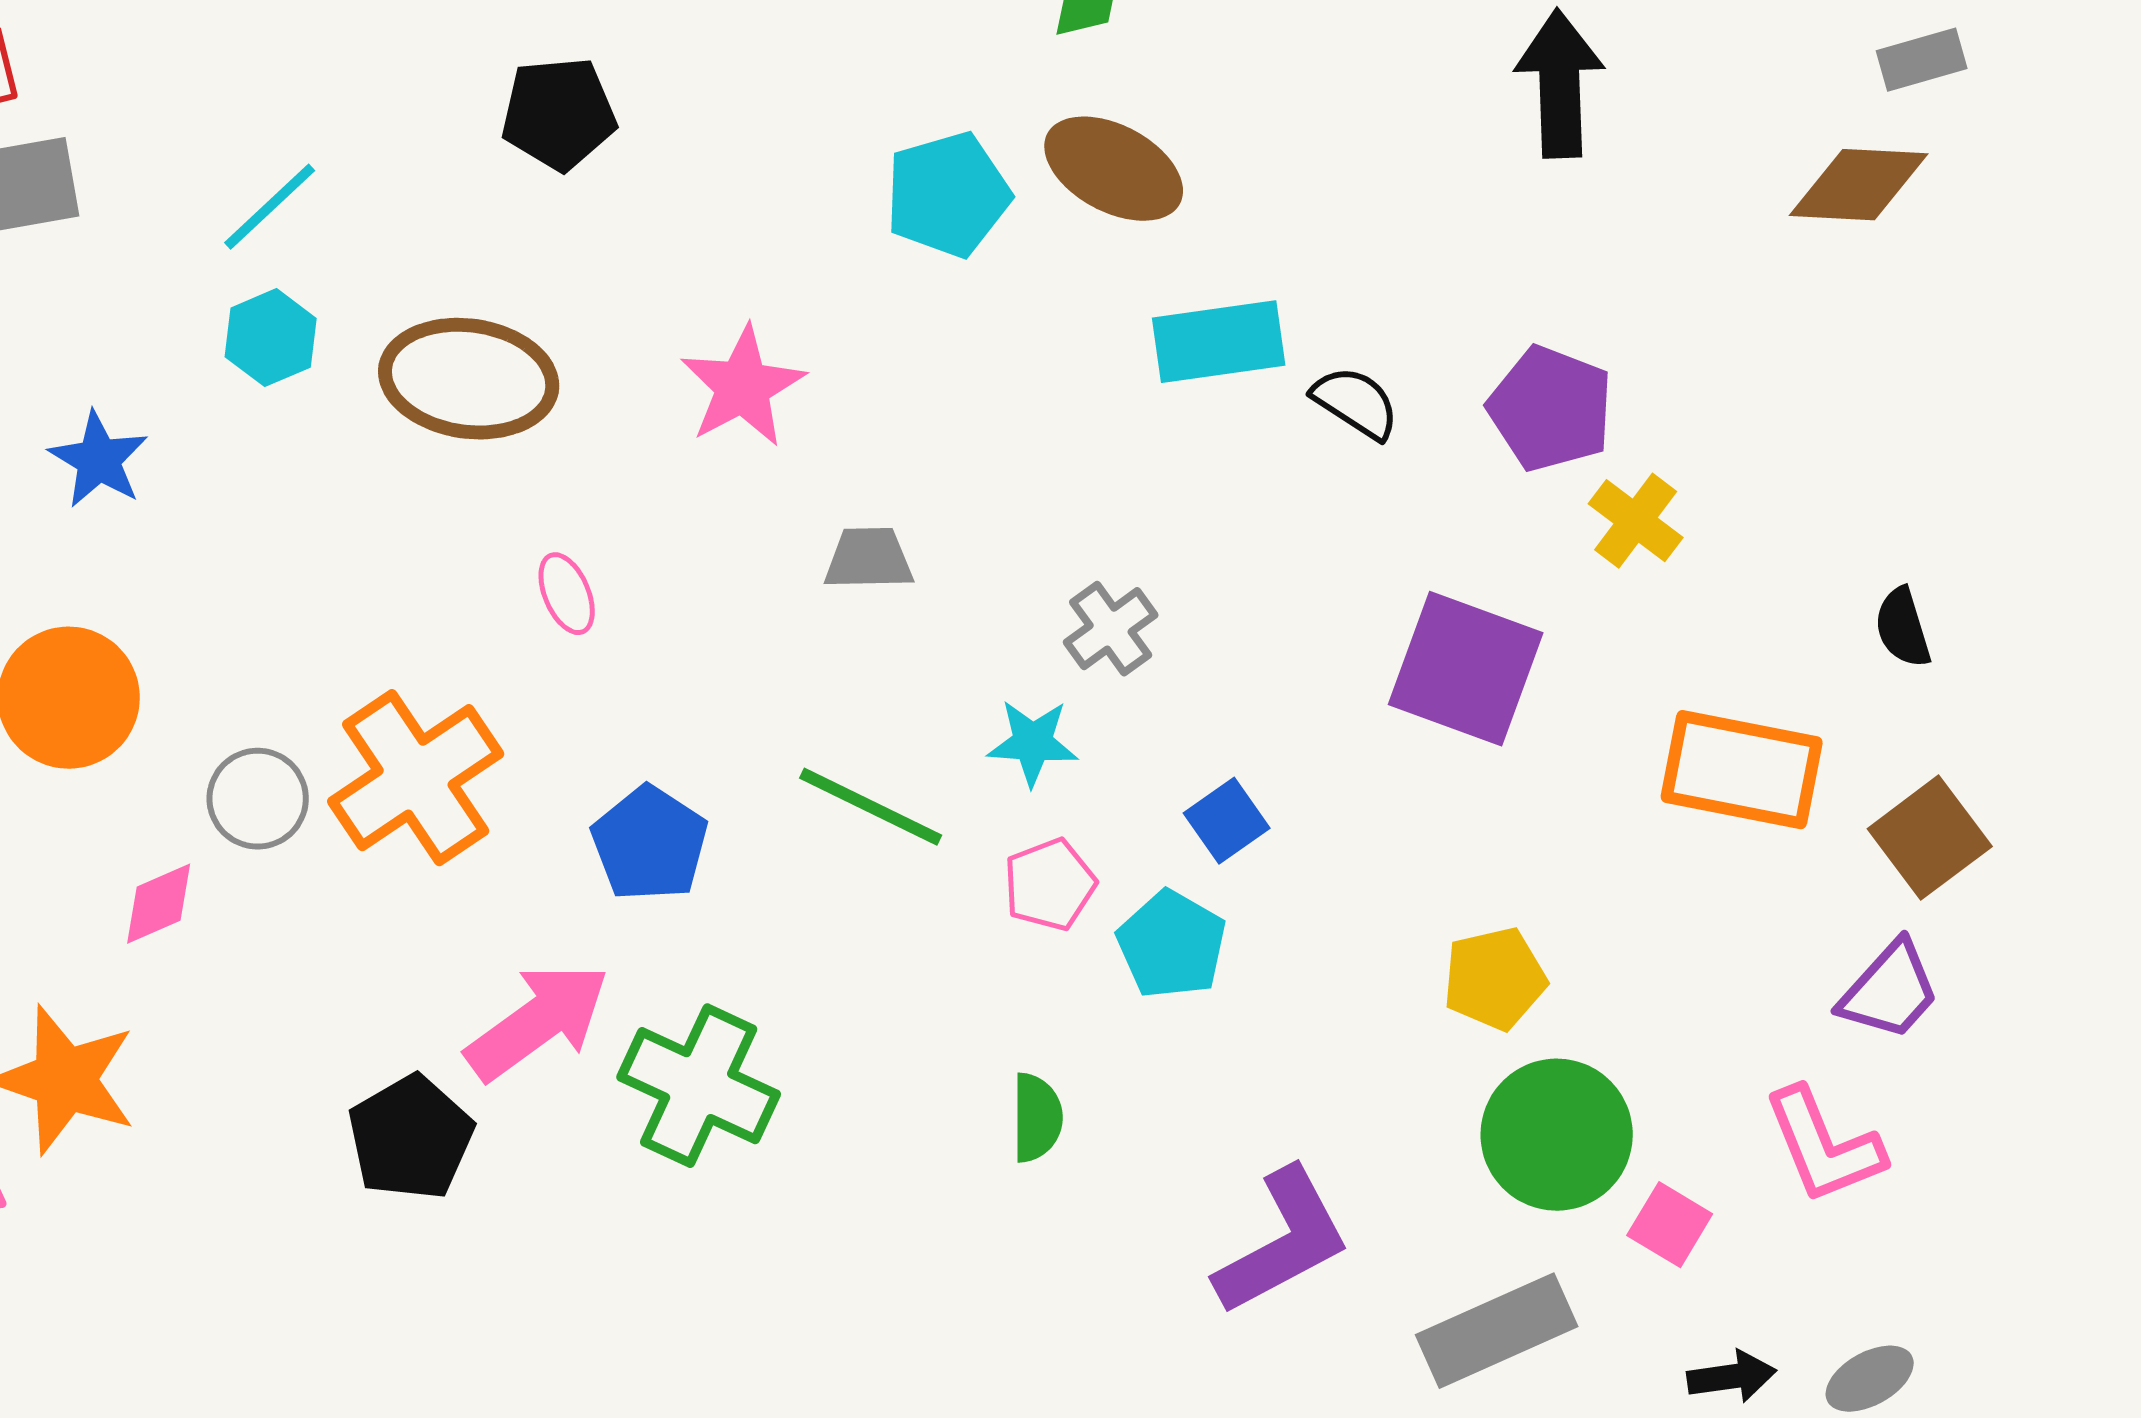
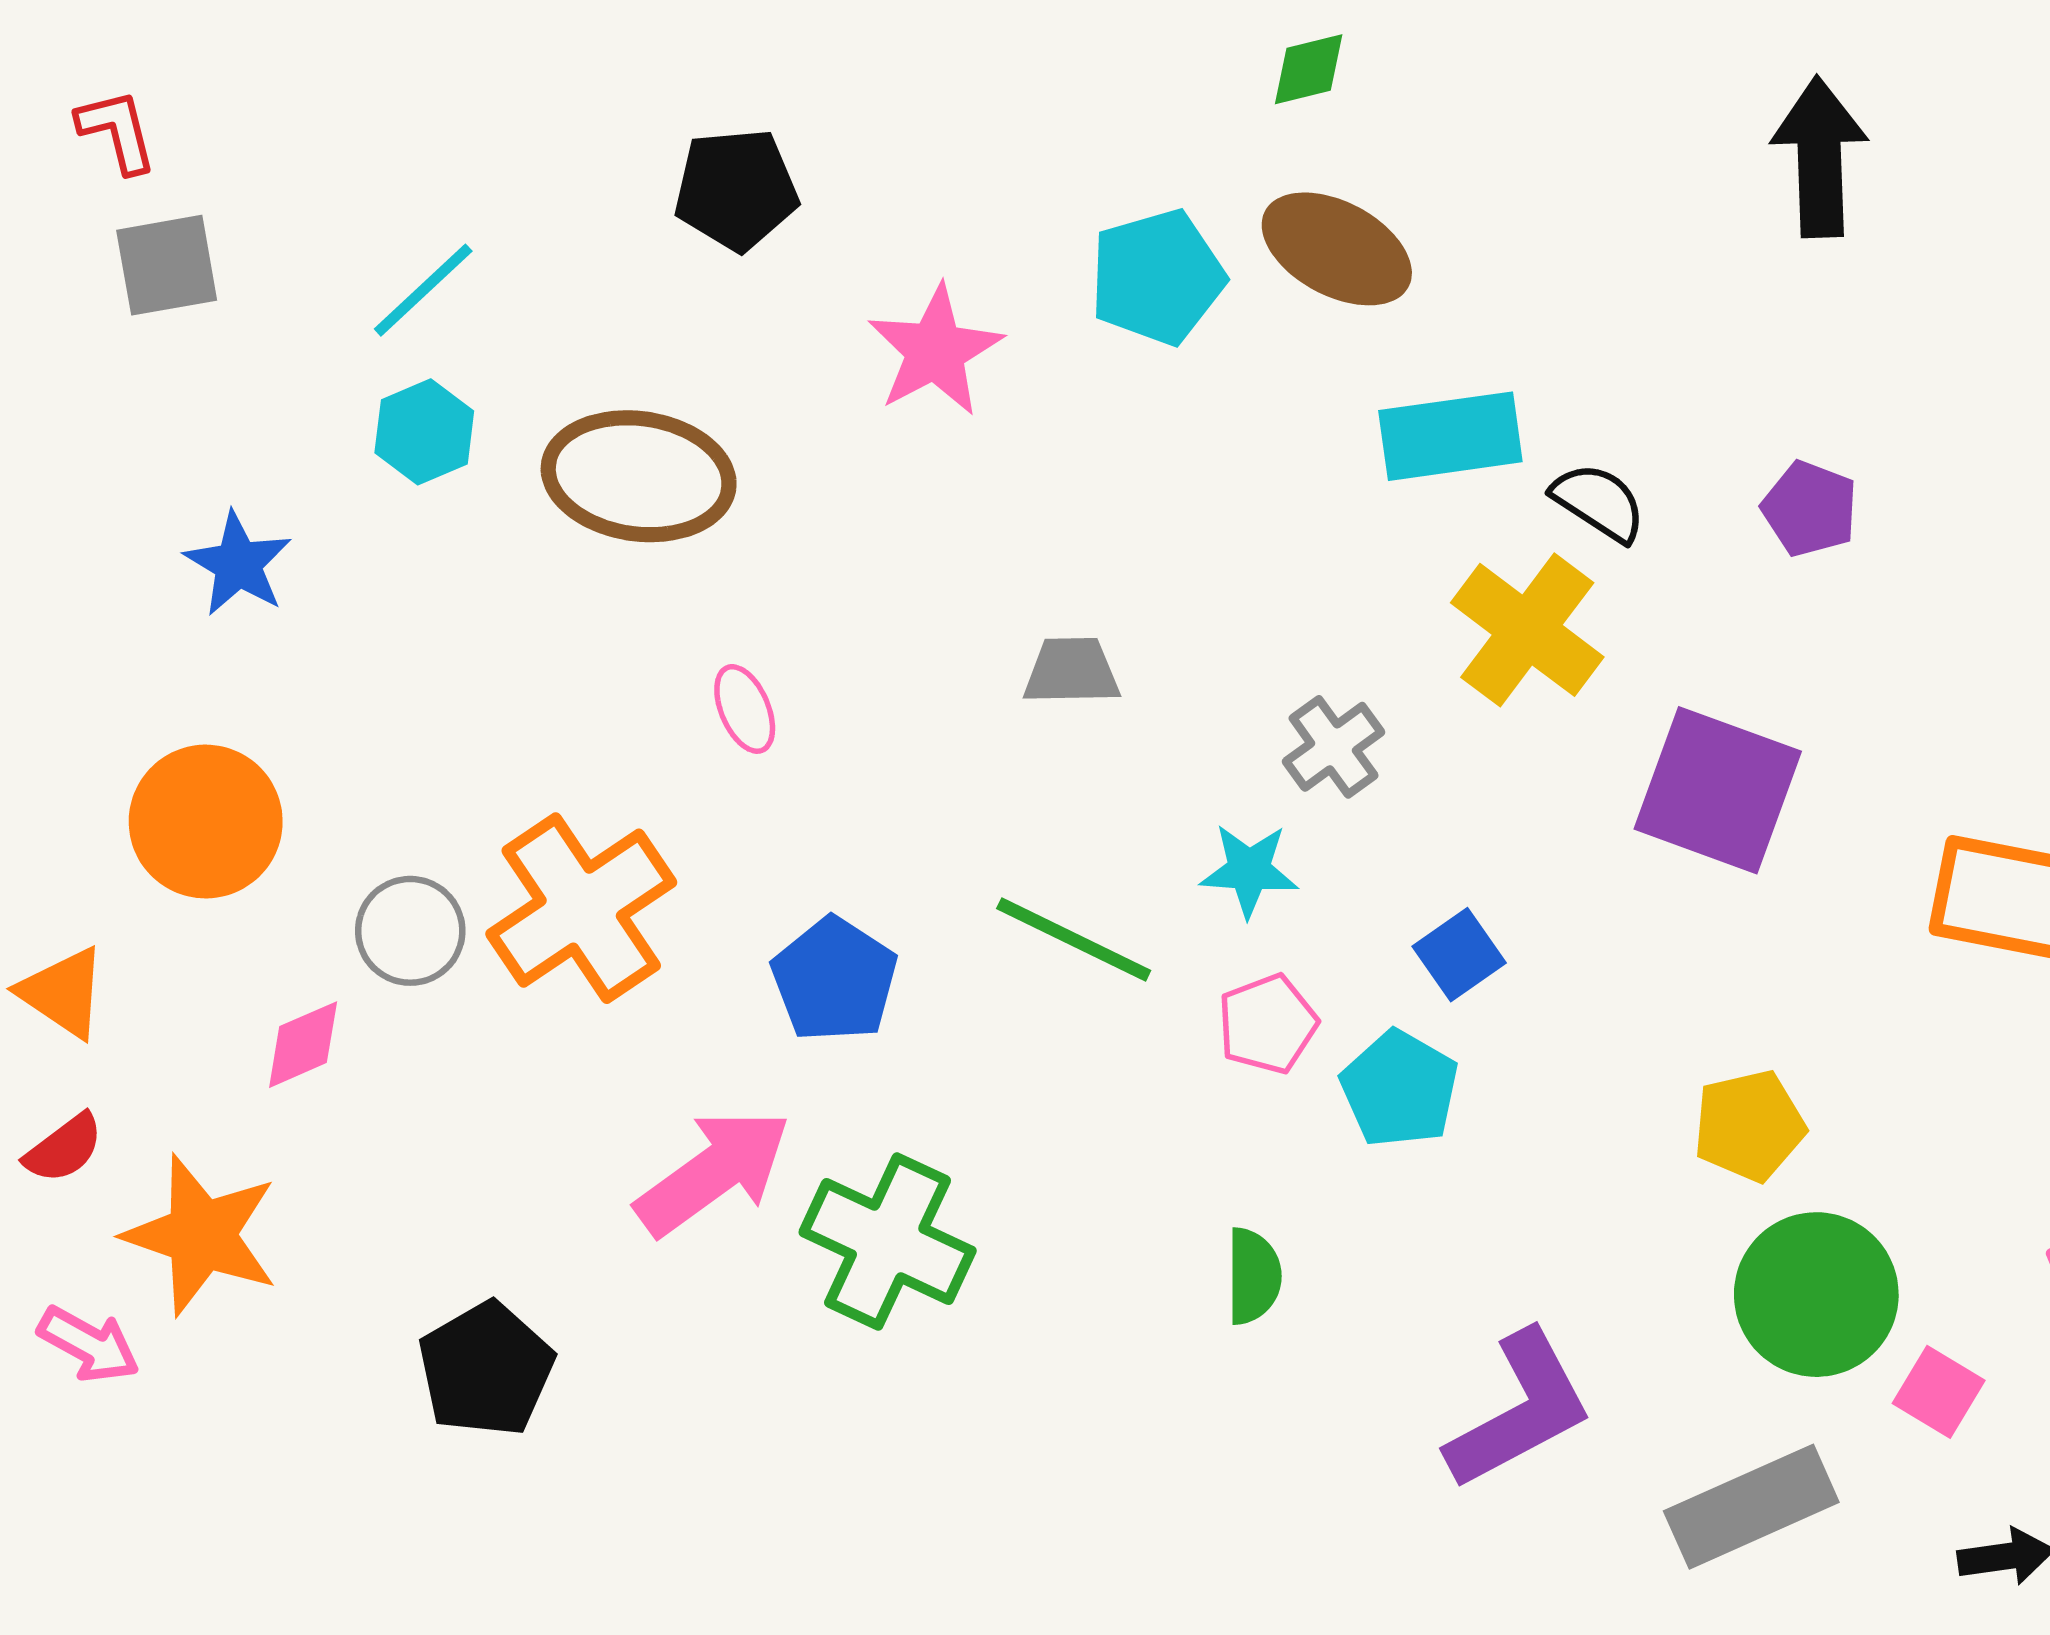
pink star: (743, 387) -> (935, 351), moved
purple pentagon: (1551, 409) -> (1810, 509), size x0.7
yellow cross: (1636, 521) -> (1527, 630), moved, size x1.5
black pentagon: (411, 1138) -> (486, 1369), moved

